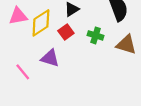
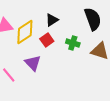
purple triangle: (50, 58) -> (33, 63), turned 30

